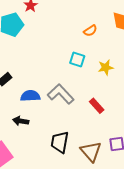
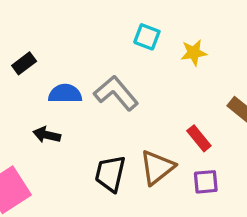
red rectangle: (97, 106) -> (199, 138), moved
brown triangle: (91, 151) -> (157, 167), moved, turned 30

